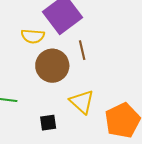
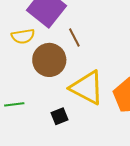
yellow triangle: (82, 102) -> (87, 88), size x1.4

